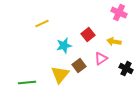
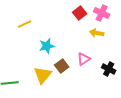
red square: (88, 35) -> (80, 13), moved
yellow arrow: (114, 42) -> (97, 33), moved

